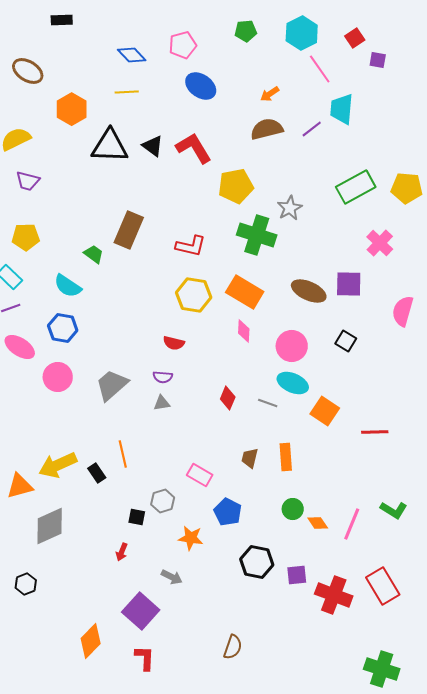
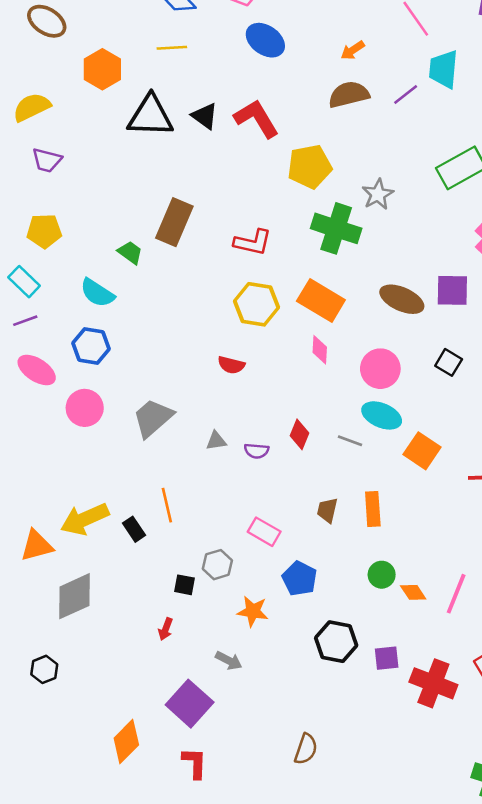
purple semicircle: (163, 377) -> (257, 451), moved

